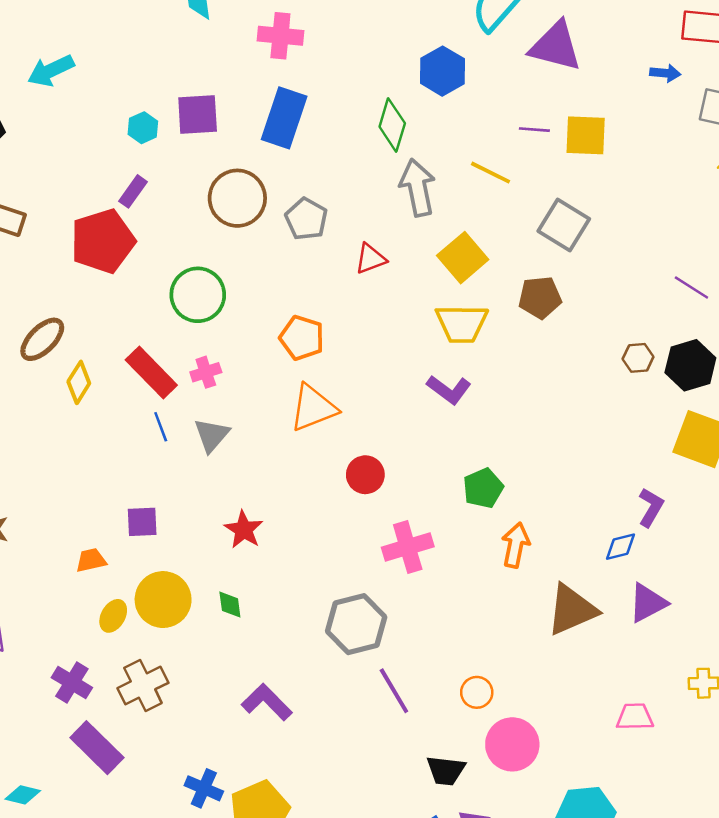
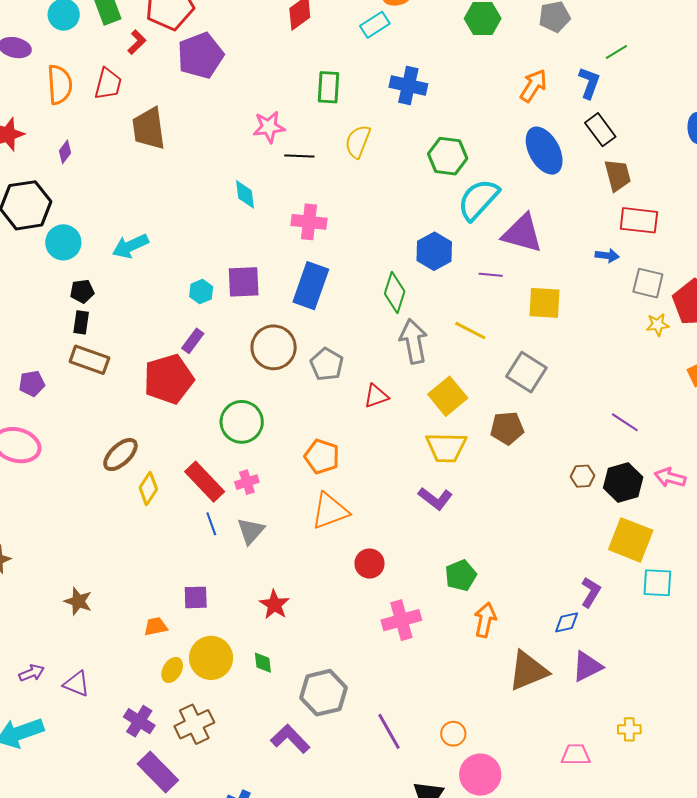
purple line: (534, 130) -> (491, 275), moved
gray hexagon: (356, 624) -> (323, 693), moved

